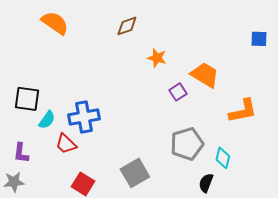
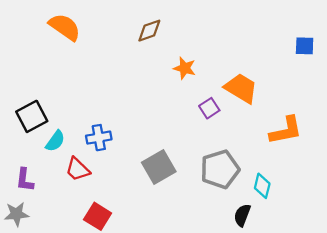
black square: (27, 99) -> (32, 116), turned -36
blue cross: (84, 117) -> (99, 138), size x0.7
gray square: (135, 173) -> (159, 167), moved

